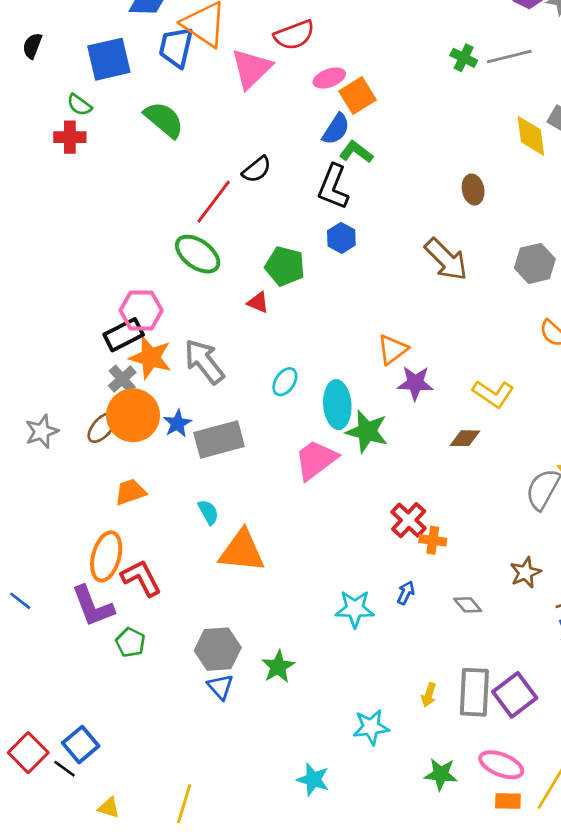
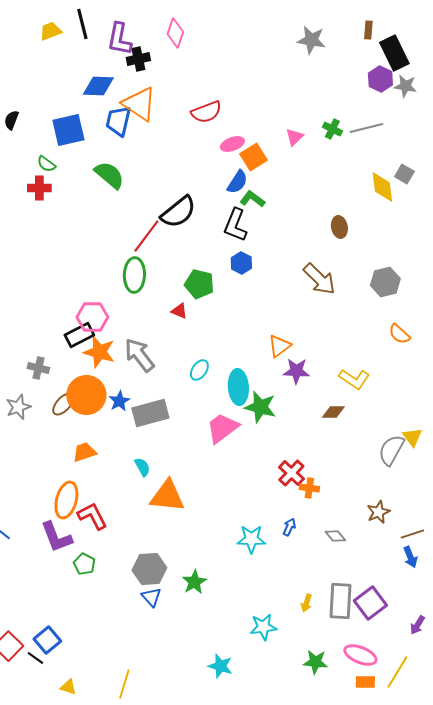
pink triangle: (251, 69) -> (294, 137), moved, size x0.6
black semicircle: (257, 169) -> (178, 212), size x1.6
green ellipse: (198, 254) -> (134, 275), turned 56
gray cross: (122, 379) -> (38, 368), moved, turned -35

